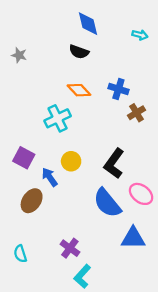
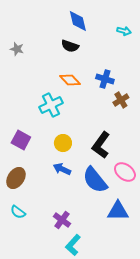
blue arrow: (50, 177) -> (62, 169), moved, turned -30
brown ellipse: (32, 201) -> (16, 178), moved
cyan semicircle: (20, 254) -> (18, 212), moved, turned -35

